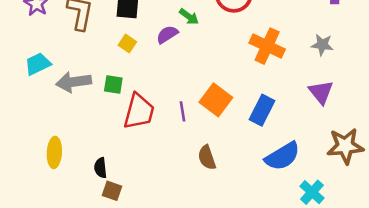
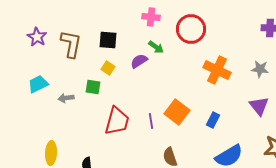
gray arrow: (74, 82) -> (66, 98), size x0.6
green square: (113, 84) -> (93, 87), moved
blue rectangle: (262, 110) -> (213, 120), size x0.7

